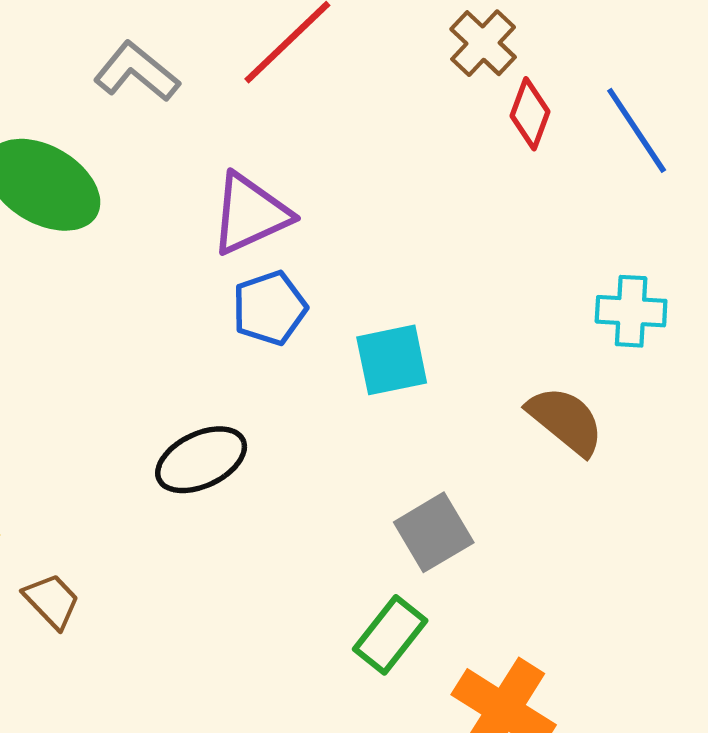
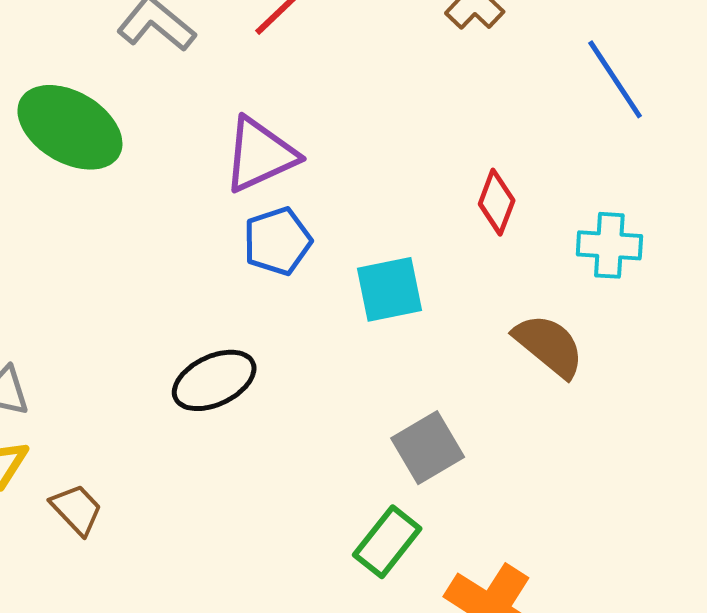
red diamond: (530, 114) -> (497, 202), moved

